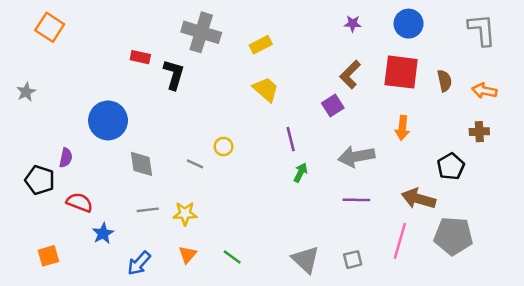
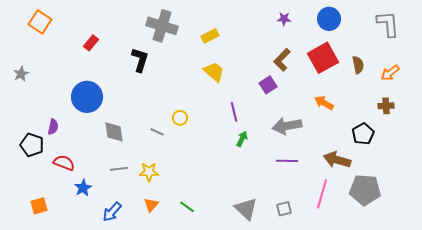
red rectangle: (140, 57) -> (91, 43), moved, turned -63
red square: (401, 72) -> (323, 58), turned -36
orange arrow: (484, 91) -> (390, 73), turned -48
orange arrow: (402, 128) -> (324, 103), turned 114

